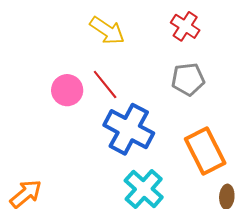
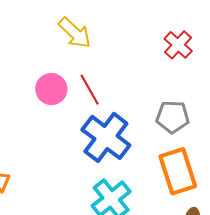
yellow arrow: (107, 31) -> (75, 33), moved
gray pentagon: (188, 79) -> (173, 117), moved

